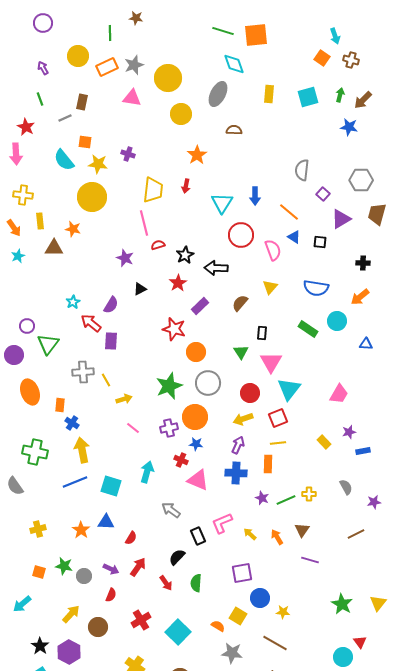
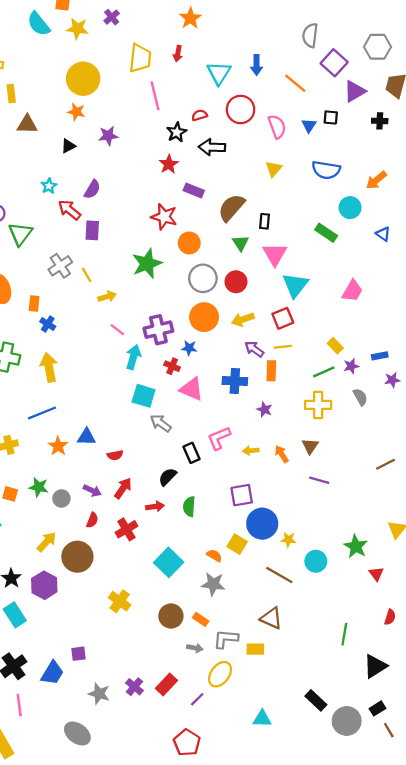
purple cross: (128, 154) -> (112, 17), turned 32
purple square: (323, 194) -> (334, 63), size x1.6
yellow circle: (92, 197) -> (83, 79), moved
pink line: (144, 223) -> (155, 96), moved
orange star: (73, 229) -> (76, 112), moved
blue triangle: (294, 237) -> (309, 125), moved, turned 32
red semicircle: (158, 245) -> (199, 115), moved
purple star: (125, 258) -> (108, 136), turned -30
black cross: (363, 263) -> (380, 121), moved
black triangle: (140, 289) -> (68, 146), moved
brown semicircle: (240, 303) -> (231, 208), moved, size x1.5
purple rectangle: (200, 306) -> (194, 190), turned 66
green rectangle: (308, 329) -> (326, 233), moved
blue triangle: (366, 344) -> (383, 234), turned 32
gray cross: (83, 372) -> (60, 266), turned -30
green star: (169, 386) -> (147, 264), moved
red circle: (250, 393) -> (236, 282), moved
orange circle: (195, 417) -> (204, 317), moved
purple cross: (169, 428) -> (158, 330), size x1.4
purple star: (349, 432) -> (351, 366), moved
purple arrow: (238, 445) -> (254, 349), moved, turned -78
yellow arrow: (82, 450) -> (49, 367), moved
cyan arrow: (147, 472) -> (133, 357), moved
blue line: (75, 482) -> (42, 413), moved
cyan square: (111, 486) -> (144, 396), moved
yellow cross: (309, 494) -> (318, 405), size x1.6
green line: (286, 500) -> (324, 372), moved
purple star: (374, 502) -> (392, 380), moved
yellow arrow: (250, 534) -> (251, 451), turned -48
brown line: (356, 534) -> (385, 464), moved
red semicircle: (131, 538) -> (115, 455), turned 48
red arrow: (166, 583) -> (155, 506), turned -63
blue circle: (260, 598) -> (262, 524), size x1.4
green star: (342, 604) -> (356, 546), moved
red cross: (141, 620) -> (126, 529), moved
brown circle: (98, 627) -> (77, 557), size x1.4
gray star: (232, 653) -> (213, 584), moved
cyan circle: (343, 657) -> (316, 561), moved

